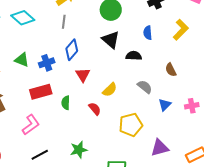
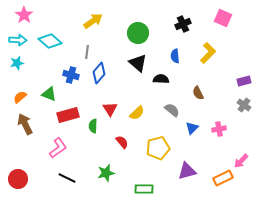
gray line: (64, 22) -> (87, 52), moved
green triangle: (22, 60) -> (49, 94), moved
blue cross: (47, 63) -> (71, 75), moved, turned 35
red triangle: (83, 75) -> (110, 109), moved
red semicircle: (95, 109) -> (122, 142), moved
black line: (40, 155) -> (67, 178), turned 54

